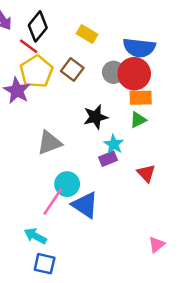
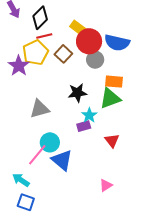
red line: (29, 46) -> (44, 36), moved, turned -56
red circle: (134, 74) -> (89, 41), moved
green triangle: (138, 120) -> (110, 98), size x1.6
pink triangle: (157, 245) -> (106, 185), moved

